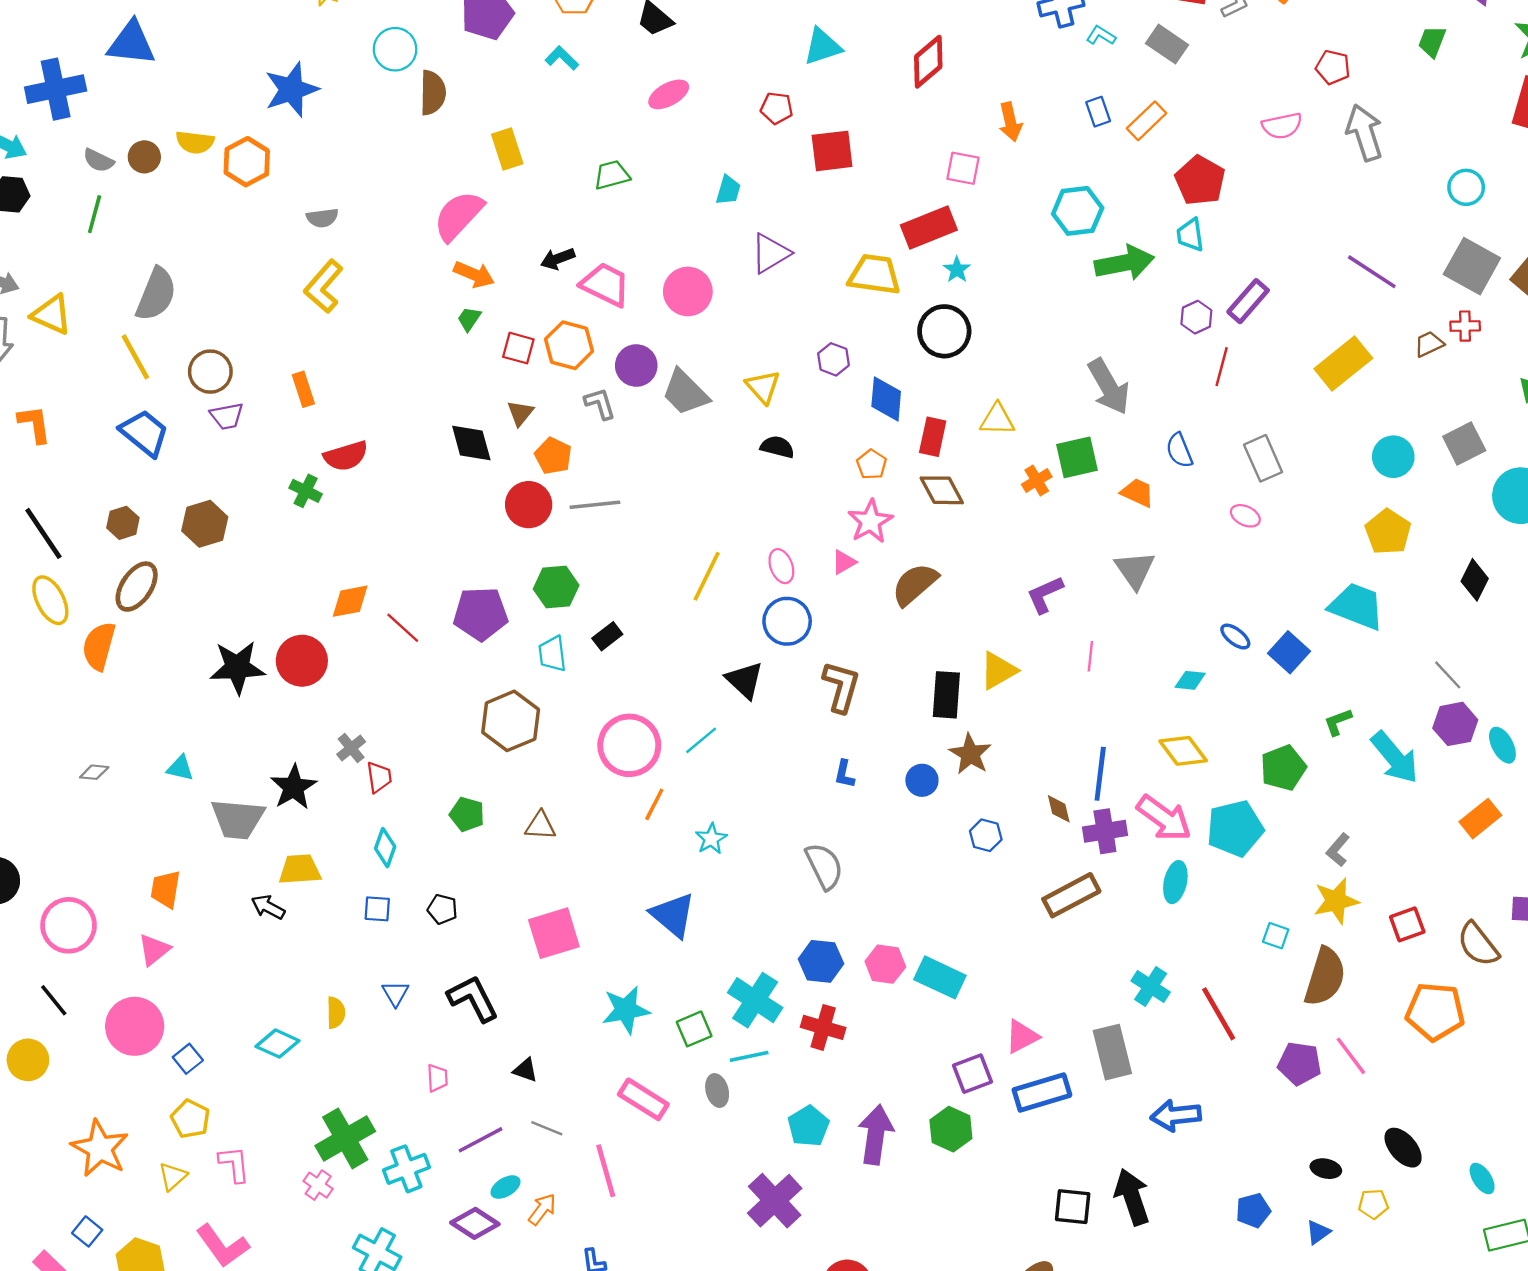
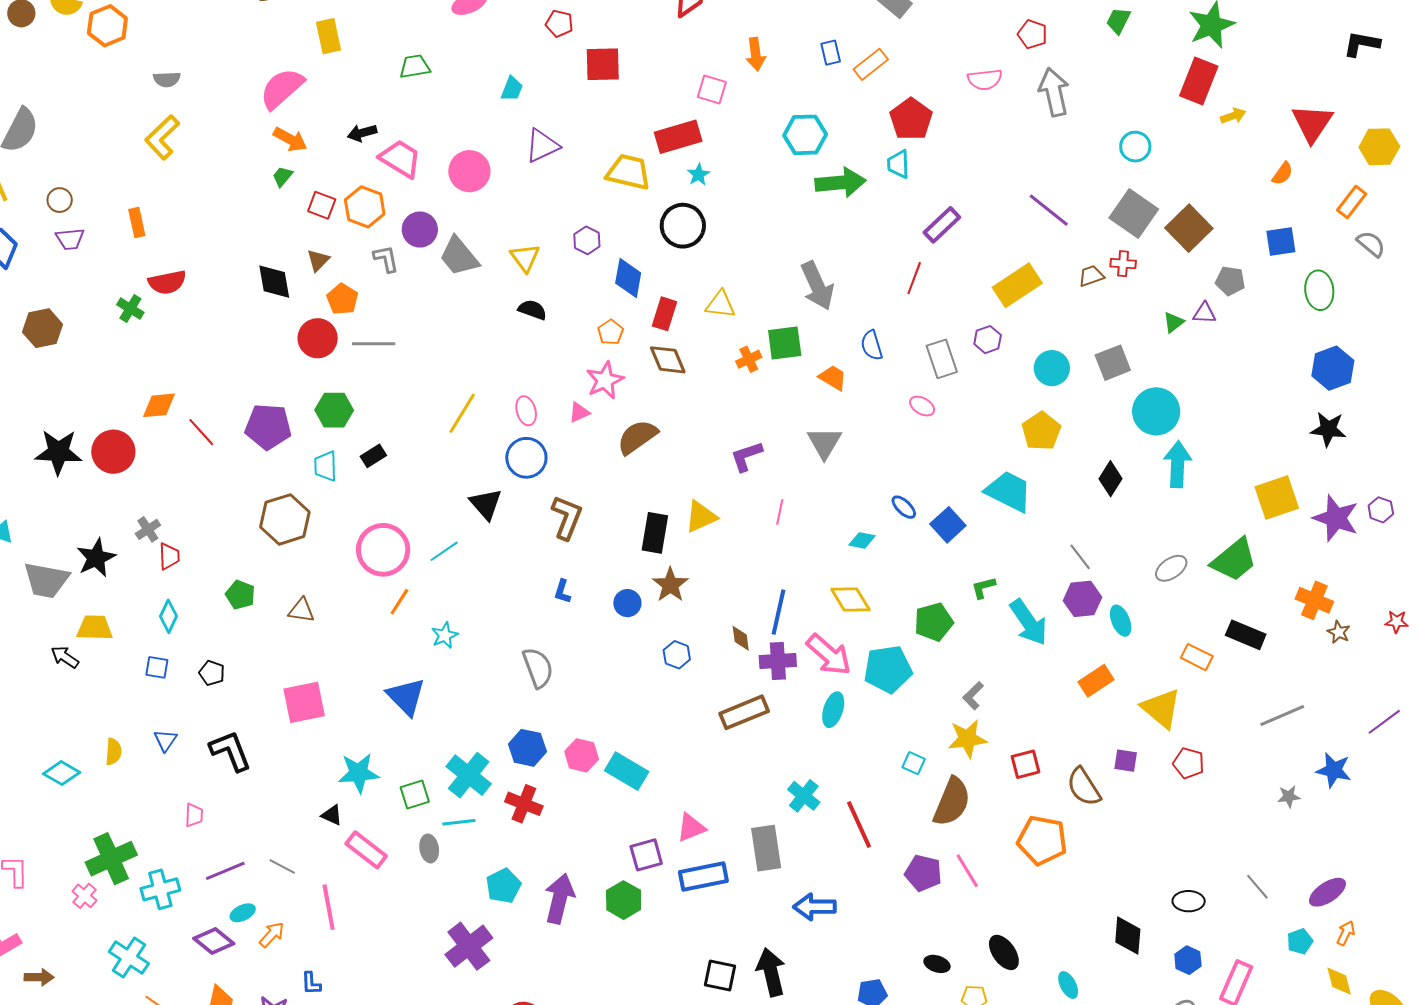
purple hexagon: (1196, 317) -> (988, 340), moved
brown circle: (210, 372) -> (60, 200), size x0.7
black triangle: (525, 1070) -> (332, 815), moved

